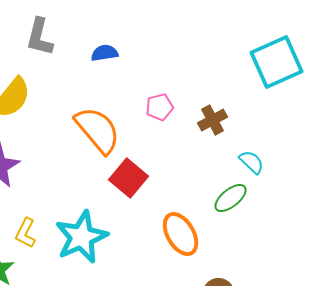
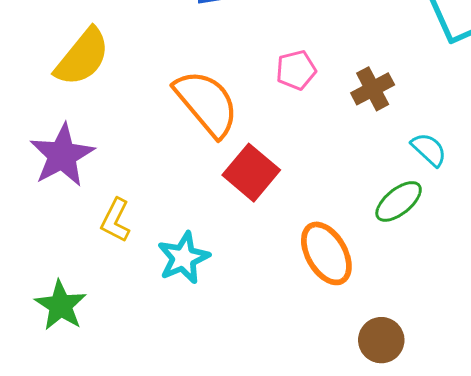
yellow L-shape: (26, 233) -> (116, 220), moved
cyan star: (82, 237) -> (183, 258), size x0.7

